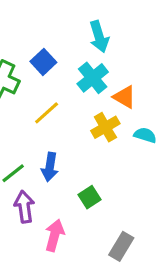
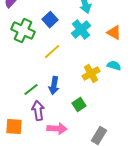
orange triangle: (124, 97) -> (114, 33), moved
yellow cross: (105, 127) -> (91, 74), moved
pink arrow: (55, 235) -> (57, 129), turned 78

